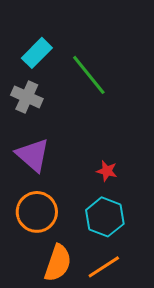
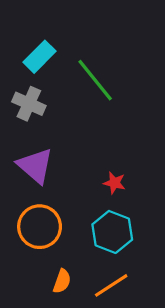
orange semicircle: (58, 263) -> (62, 281), size x0.6

